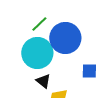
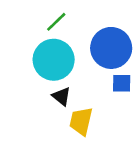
blue circle: (65, 38) -> (111, 48), moved

